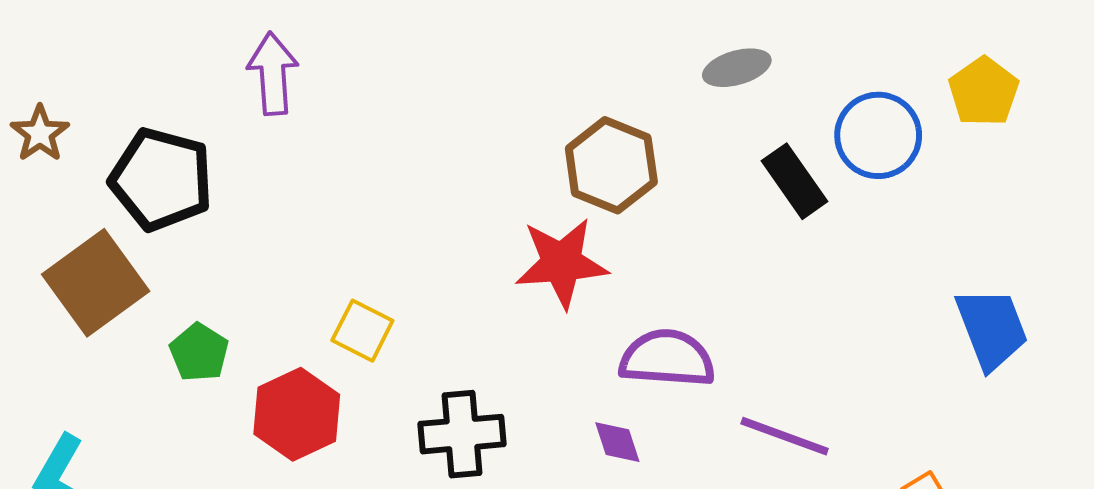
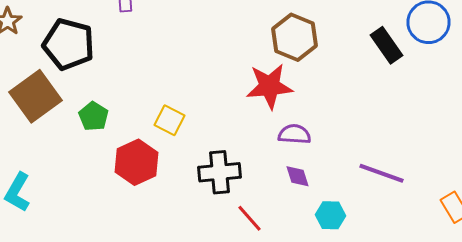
green pentagon: (199, 352) -> (94, 116), moved
purple semicircle: (667, 358) -> (294, 134), moved, size x0.7

